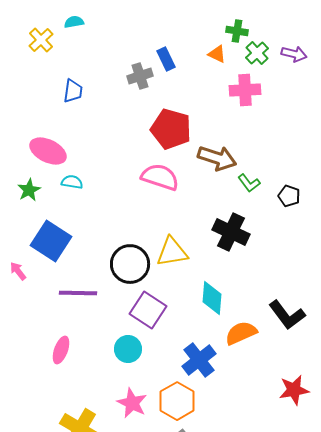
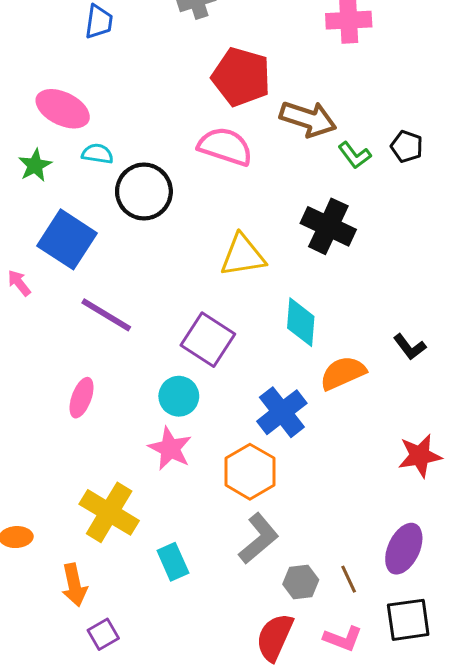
black pentagon: (289, 196) -> (407, 147), moved
black circle: (130, 264) -> (144, 192), moved
purple line: (78, 293) -> (106, 315), turned 30
black L-shape: (287, 315) -> (410, 347), size x0.6
pink star: (132, 403) -> (170, 448), moved

